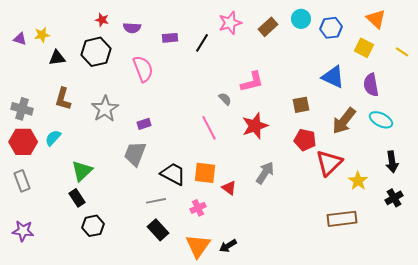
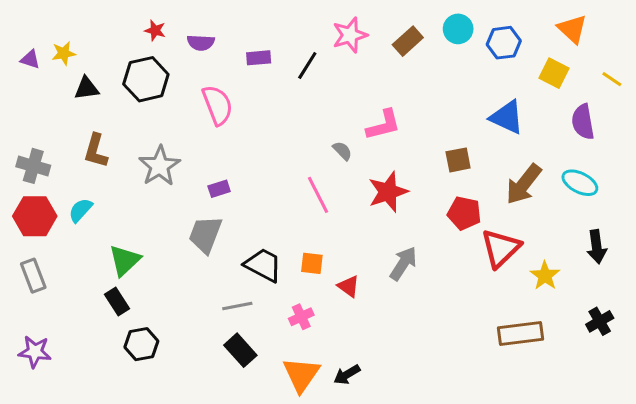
purple semicircle: (371, 85) -> (583, 122), moved
orange square: (205, 173) -> (312, 263), size x0.7
black cross: (394, 198) -> (600, 321), moved

